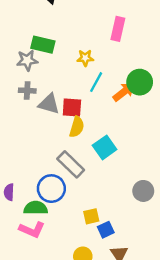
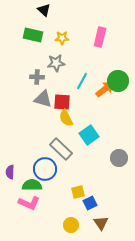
green rectangle: (43, 45) -> (33, 35), moved
yellow star: (85, 58) -> (62, 38), moved
gray star: (27, 60) -> (56, 63), moved
gray cross: (27, 91) -> (37, 77), moved
yellow semicircle: (77, 127) -> (66, 118), turned 138
gray circle: (143, 191) -> (119, 158), moved

